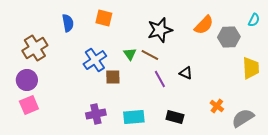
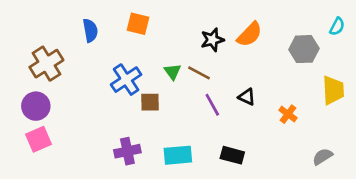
orange semicircle: (204, 25) -> (250, 34), moved
black star: (160, 30) -> (212, 40), size x0.7
orange cross: (217, 106) -> (288, 114), moved
gray semicircle: (243, 118) -> (323, 157), size x0.7

